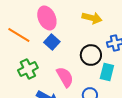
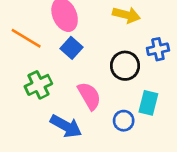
cyan rectangle: (107, 72) -> (148, 103), moved

